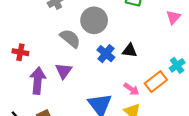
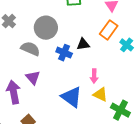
orange rectangle: (156, 82) -> (109, 30), moved
pink arrow: (131, 89) -> (94, 76), turned 72

